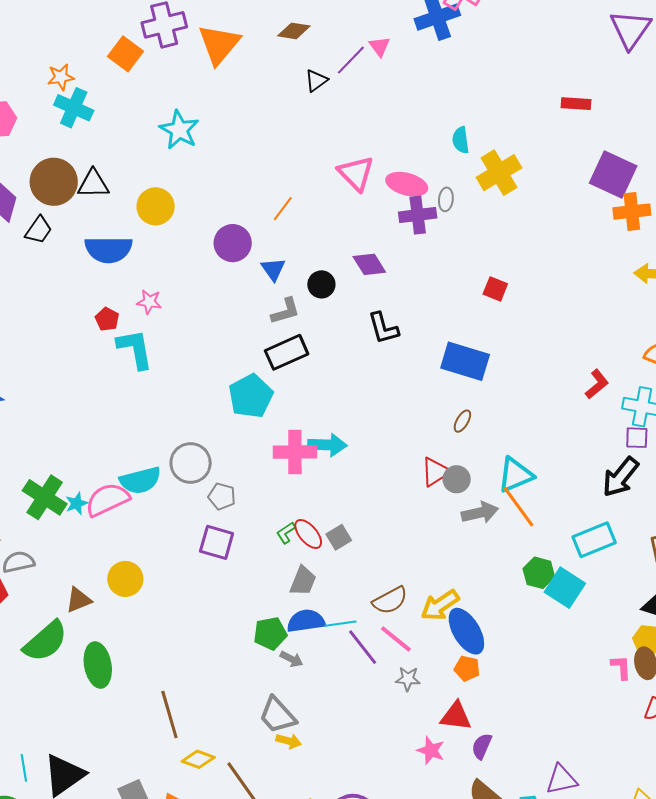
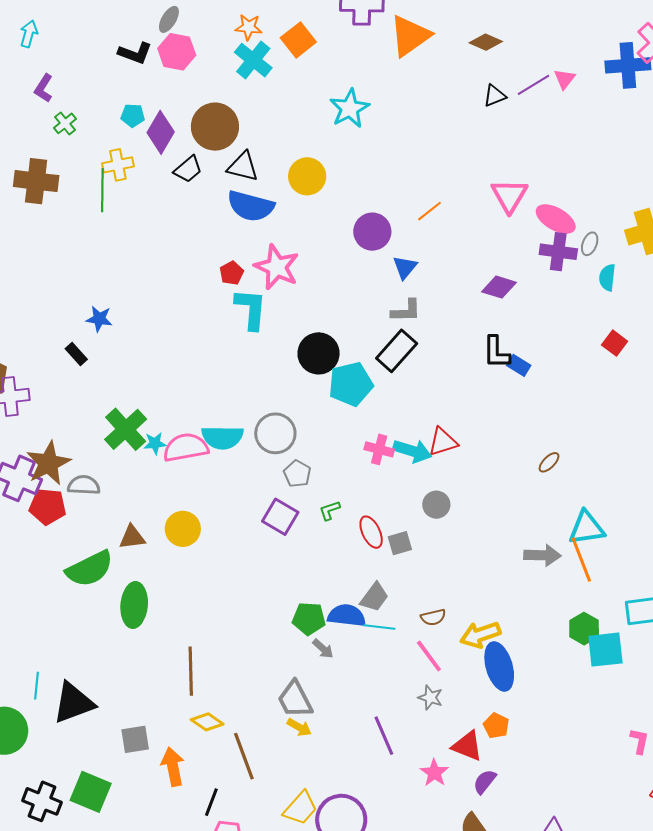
orange square: (125, 54) -> (298, 40), moved
cyan semicircle: (461, 140) -> (607, 277), moved
black triangle: (93, 184) -> (243, 167), moved
purple diamond: (369, 264) -> (499, 287), turned -56
black circle: (321, 284) -> (319, 353), moved, size x1.5
pink star: (149, 302) -> (277, 267), size x1.8
black rectangle: (287, 352) -> (397, 351), turned -39
blue rectangle: (465, 361) -> (519, 365), moved, size x0.5
pink cross: (295, 452) -> (379, 449), size x0.7
red triangle: (435, 472) -> (443, 442), moved
gray circle: (457, 479) -> (436, 505), moved
green L-shape: (286, 533) -> (330, 510), moved
gray trapezoid: (303, 581) -> (374, 597), moved
cyan square: (565, 588) -> (605, 650), turned 36
brown semicircle: (390, 600) -> (433, 617), size x0.7
purple line: (363, 647) -> (384, 736), moved
orange pentagon: (467, 668) -> (496, 726), moved

